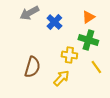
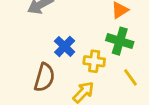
blue cross: (54, 22) -> (65, 46), moved

